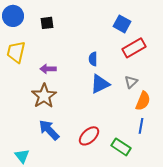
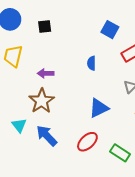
blue square: (122, 24) -> (110, 30), moved
blue triangle: (100, 84) -> (99, 108), moved
cyan triangle: (22, 156) -> (19, 125), moved

